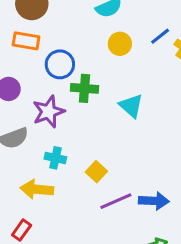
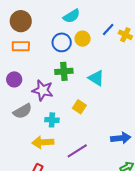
blue circle: (60, 64) -> (62, 42), moved
purple star: (49, 112) -> (43, 90), turned -30
yellow square: (96, 172) -> (79, 107), moved
purple line: (116, 201) -> (77, 151), moved

